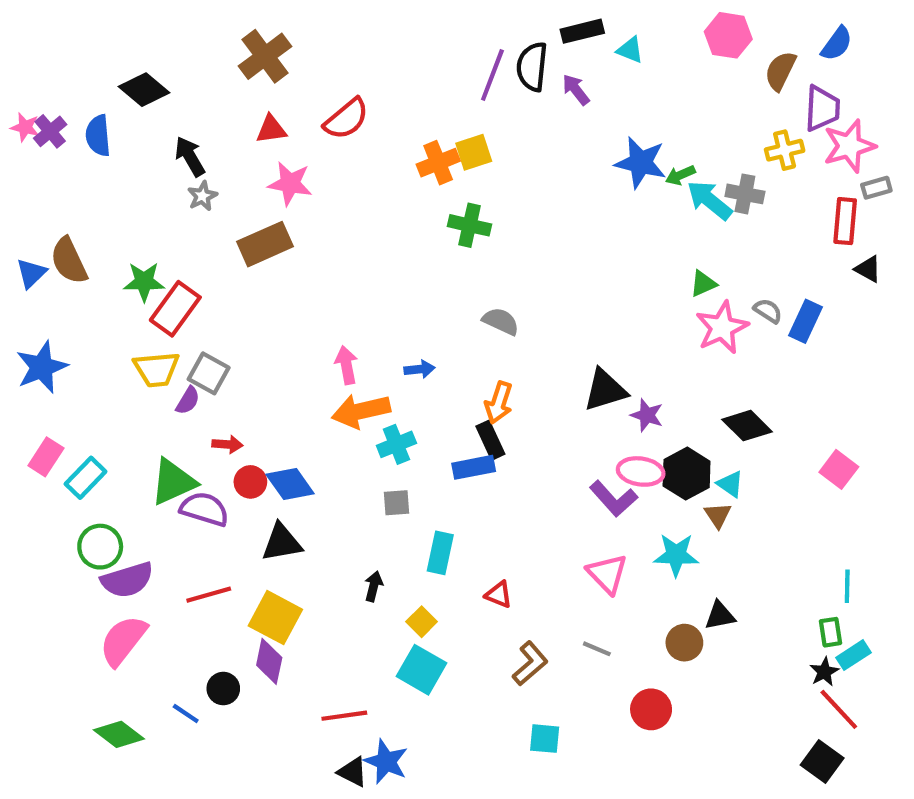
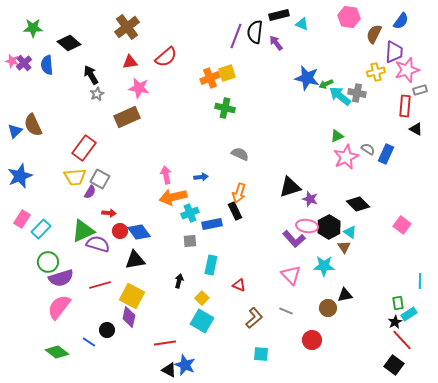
green star: (144, 282) -> (33, 28), moved
blue rectangle: (474, 467) -> (212, 224), moved
cyan line: (847, 586) -> (420, 281), moved

